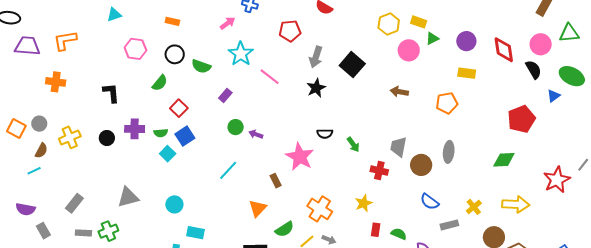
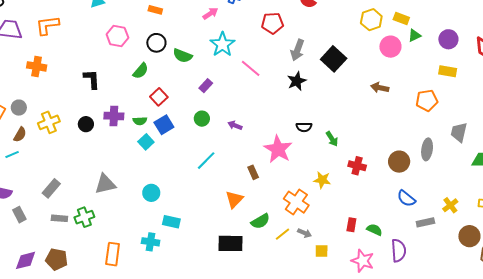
green circle: (236, 127) -> (202, 119), moved
gray trapezoid: (398, 147) -> (459, 132), moved
yellow star: (364, 203) -> (322, 180), moved, turned 30

